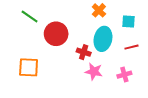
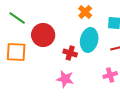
orange square: (29, 67) -> (16, 52), moved
pink star: (94, 71) -> (65, 79), moved

